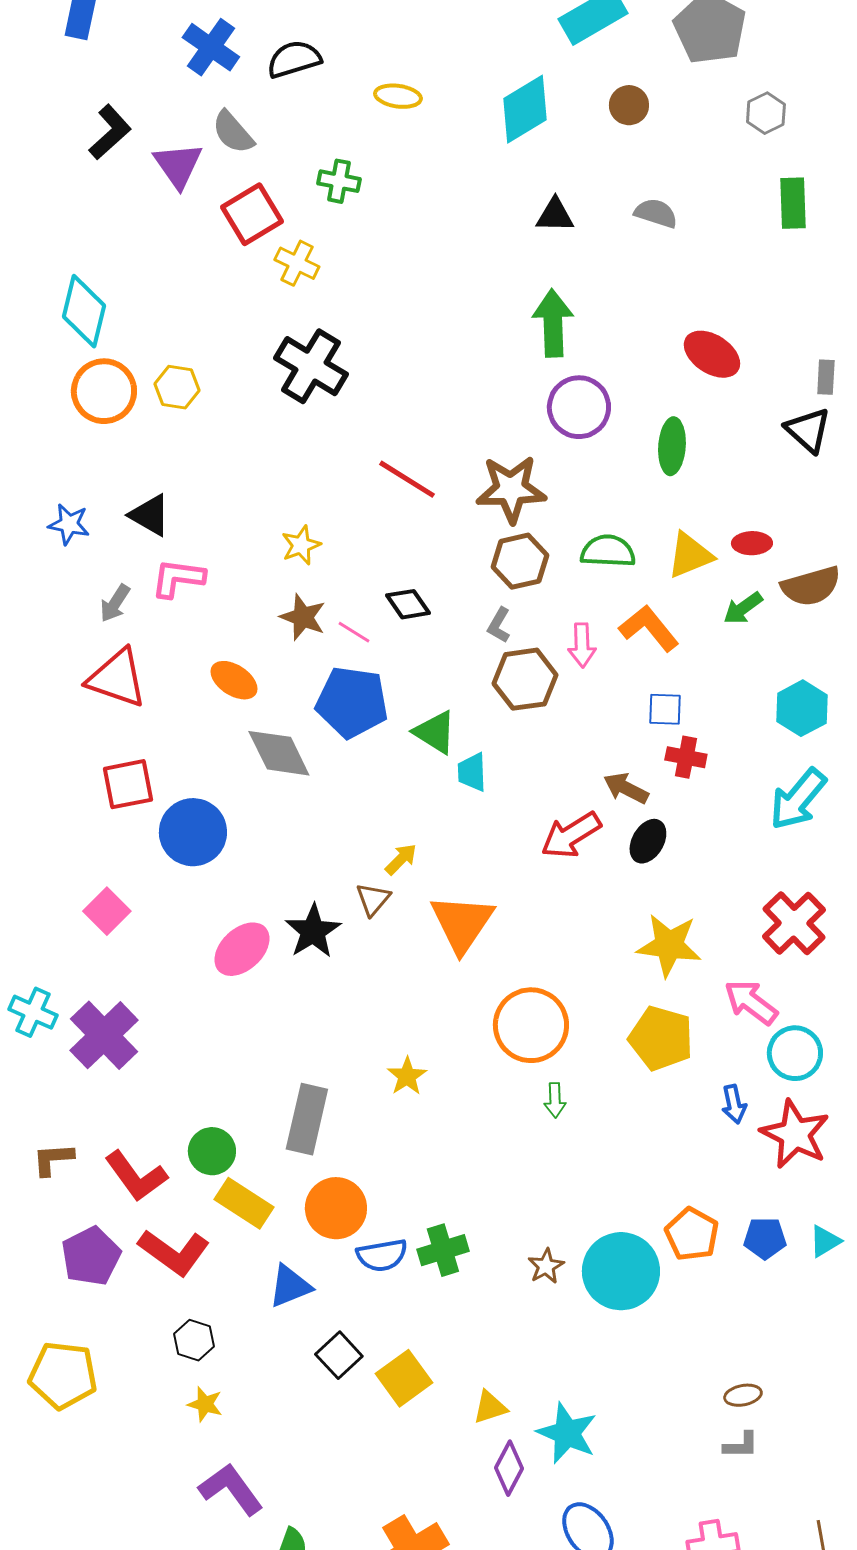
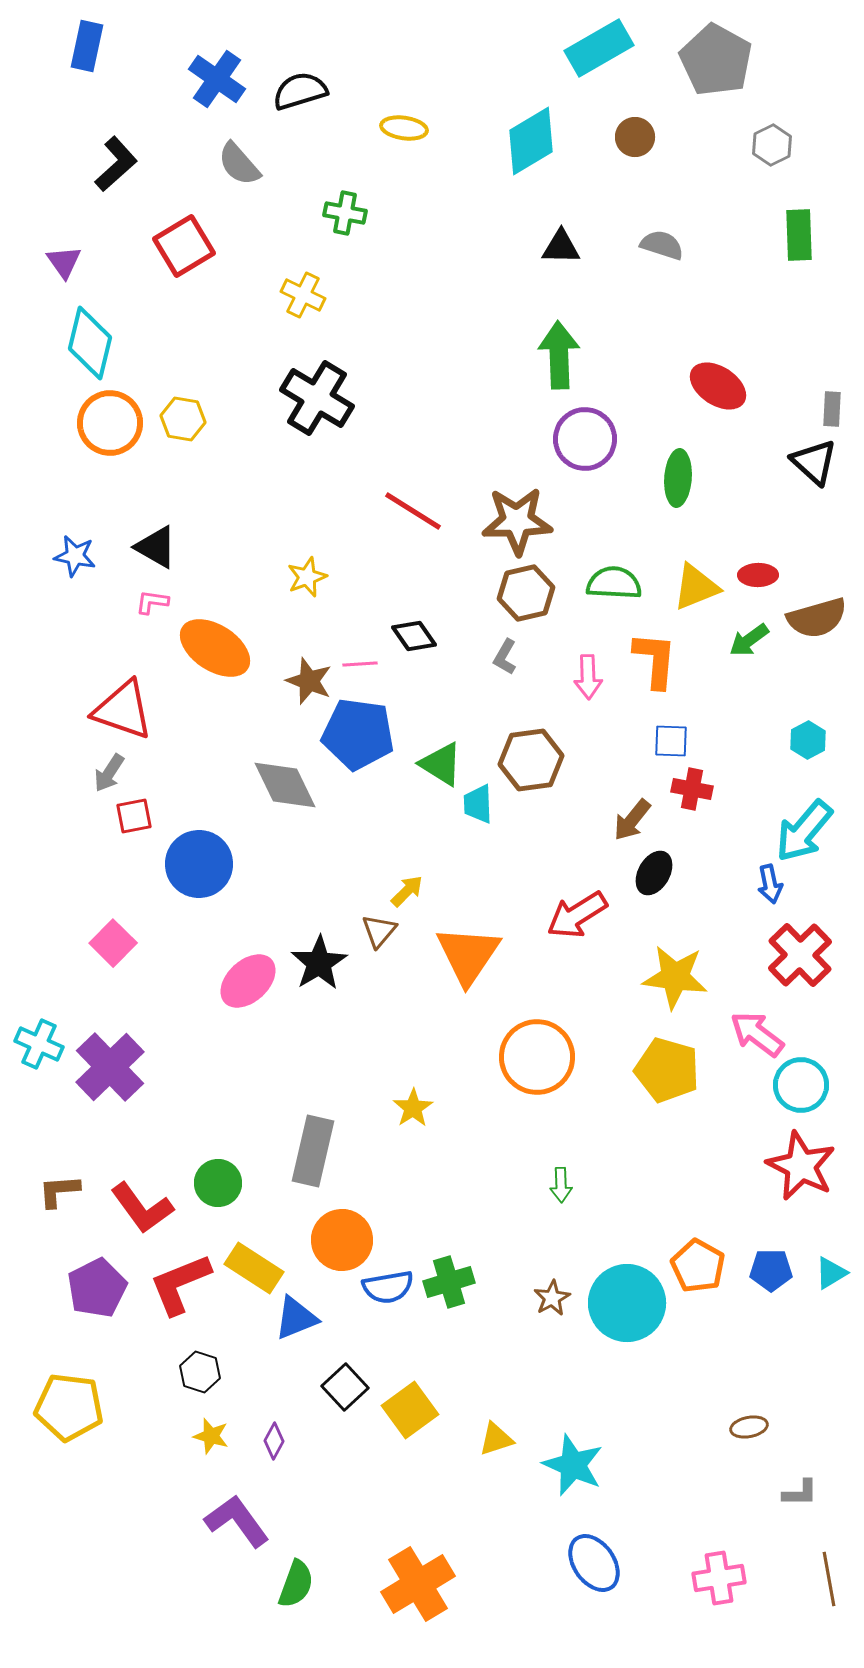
purple triangle: (178, 165) -> (64, 262), moved, size x0.7
red square: (252, 214) -> (184, 246), moved
pink L-shape: (178, 578) -> (152, 602), moved, size x0.6
gray arrow: (115, 603) -> (109, 773), moved
brown star: (303, 617) -> (309, 681), moved
orange L-shape: (649, 628) -> (655, 660), turned 44
pink line: (354, 632) -> (360, 664), turned -36
brown hexagon: (525, 679) -> (531, 760), moved
orange ellipse: (234, 680) -> (215, 648), moved, size x1.5
cyan hexagon: (802, 708) -> (808, 740), size x0.7
red square: (128, 784) -> (134, 816), size x0.7
brown arrow: (626, 788) -> (632, 820), turned -78
red arrow: (571, 835) -> (577, 915), moved
green arrow: (555, 1100) -> (561, 1185), moved
blue arrow: (734, 1104) -> (770, 884), moved
yellow rectangle: (244, 1203) -> (254, 1268), moved
red L-shape: (174, 1252) -> (180, 1284), turned 122
gray L-shape: (741, 1445) -> (800, 1493), moved
purple diamond: (509, 1468) -> (274, 1441), moved, size x0.7

